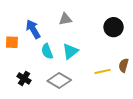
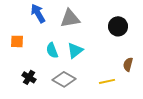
gray triangle: (65, 19) -> (70, 18), size x1.5
blue arrow: (33, 29) -> (38, 13), moved
yellow line: (102, 71) -> (107, 81), moved

